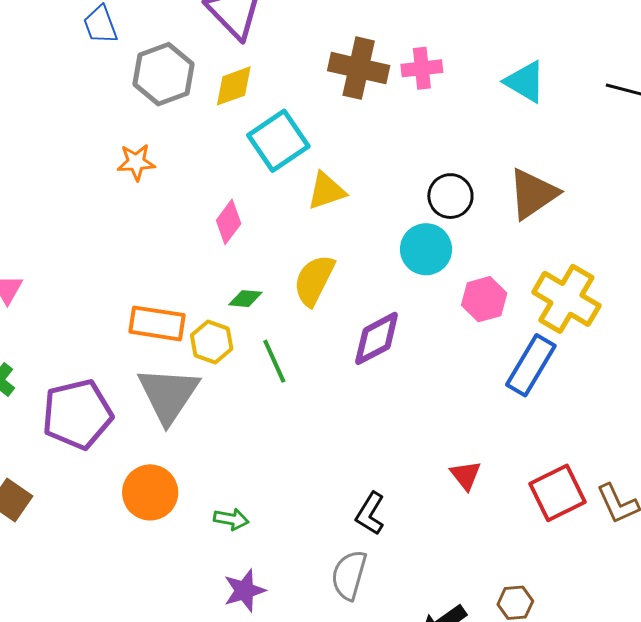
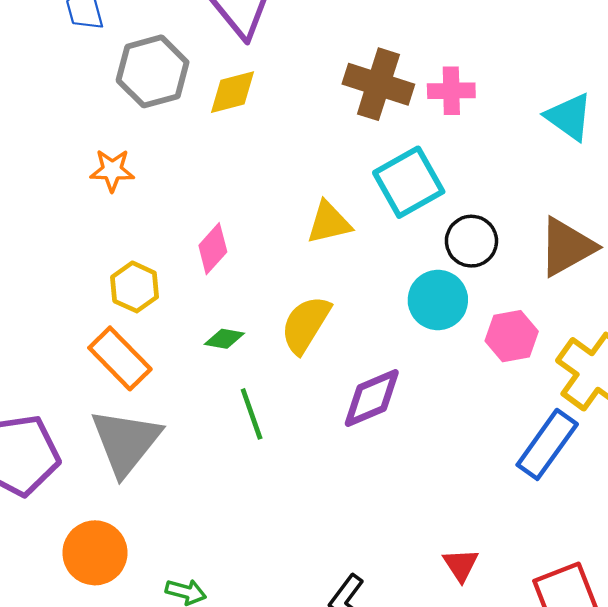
cyan square: (278, 141) -> (409, 182), moved
pink hexagon: (484, 299) -> (512, 336), moved
orange rectangle: (157, 323) -> (120, 358), turned 32
yellow hexagon: (212, 342) -> (135, 287), moved

